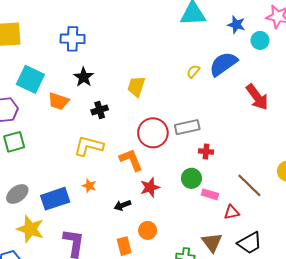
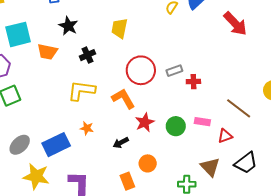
cyan square: (30, 79) -> (18, 34), turned -32
gray rectangle: (187, 127) -> (174, 71), moved, size x0.7
green circle: (191, 178) -> (176, 126), moved

